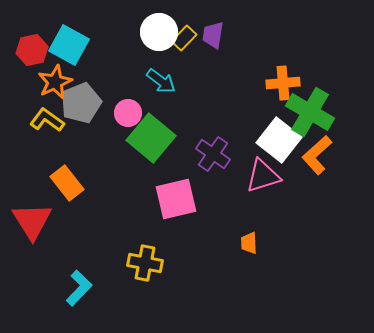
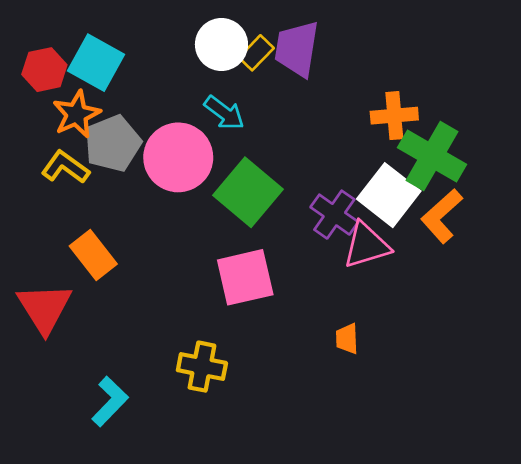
purple trapezoid: (213, 35) -> (297, 49), size x1.5
pink circle: (128, 113) -> (178, 157), size x1.8
green square: (151, 138) -> (248, 192), moved
purple cross: (213, 154) -> (334, 215), moved

